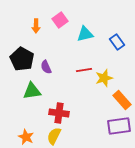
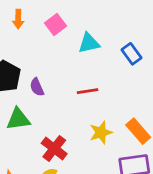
orange arrow: (36, 26) -> (18, 19), moved
yellow star: (104, 78) -> (101, 132), moved
red cross: (59, 113) -> (54, 148), turned 30

